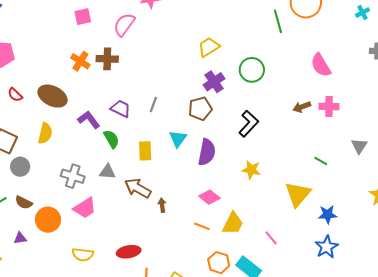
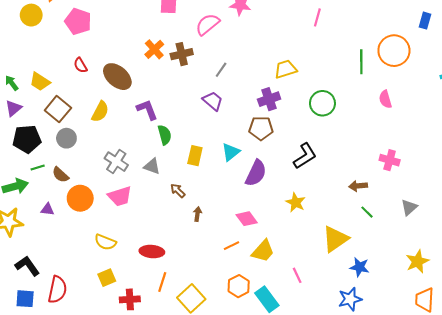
brown cross: (107, 59) -> (182, 54), turned -30
pink semicircle: (321, 65) -> (385, 99), moved, size x0.7
purple cross: (214, 82) -> (269, 99), moved
gray line: (153, 104) -> (221, 70), moved
brown arrow: (302, 107) -> (358, 186), moved
purple trapezoid: (121, 109) -> (213, 101), moved
brown arrow: (138, 188) -> (178, 191), size x0.6
orange line: (202, 226) -> (232, 246), turned -63

